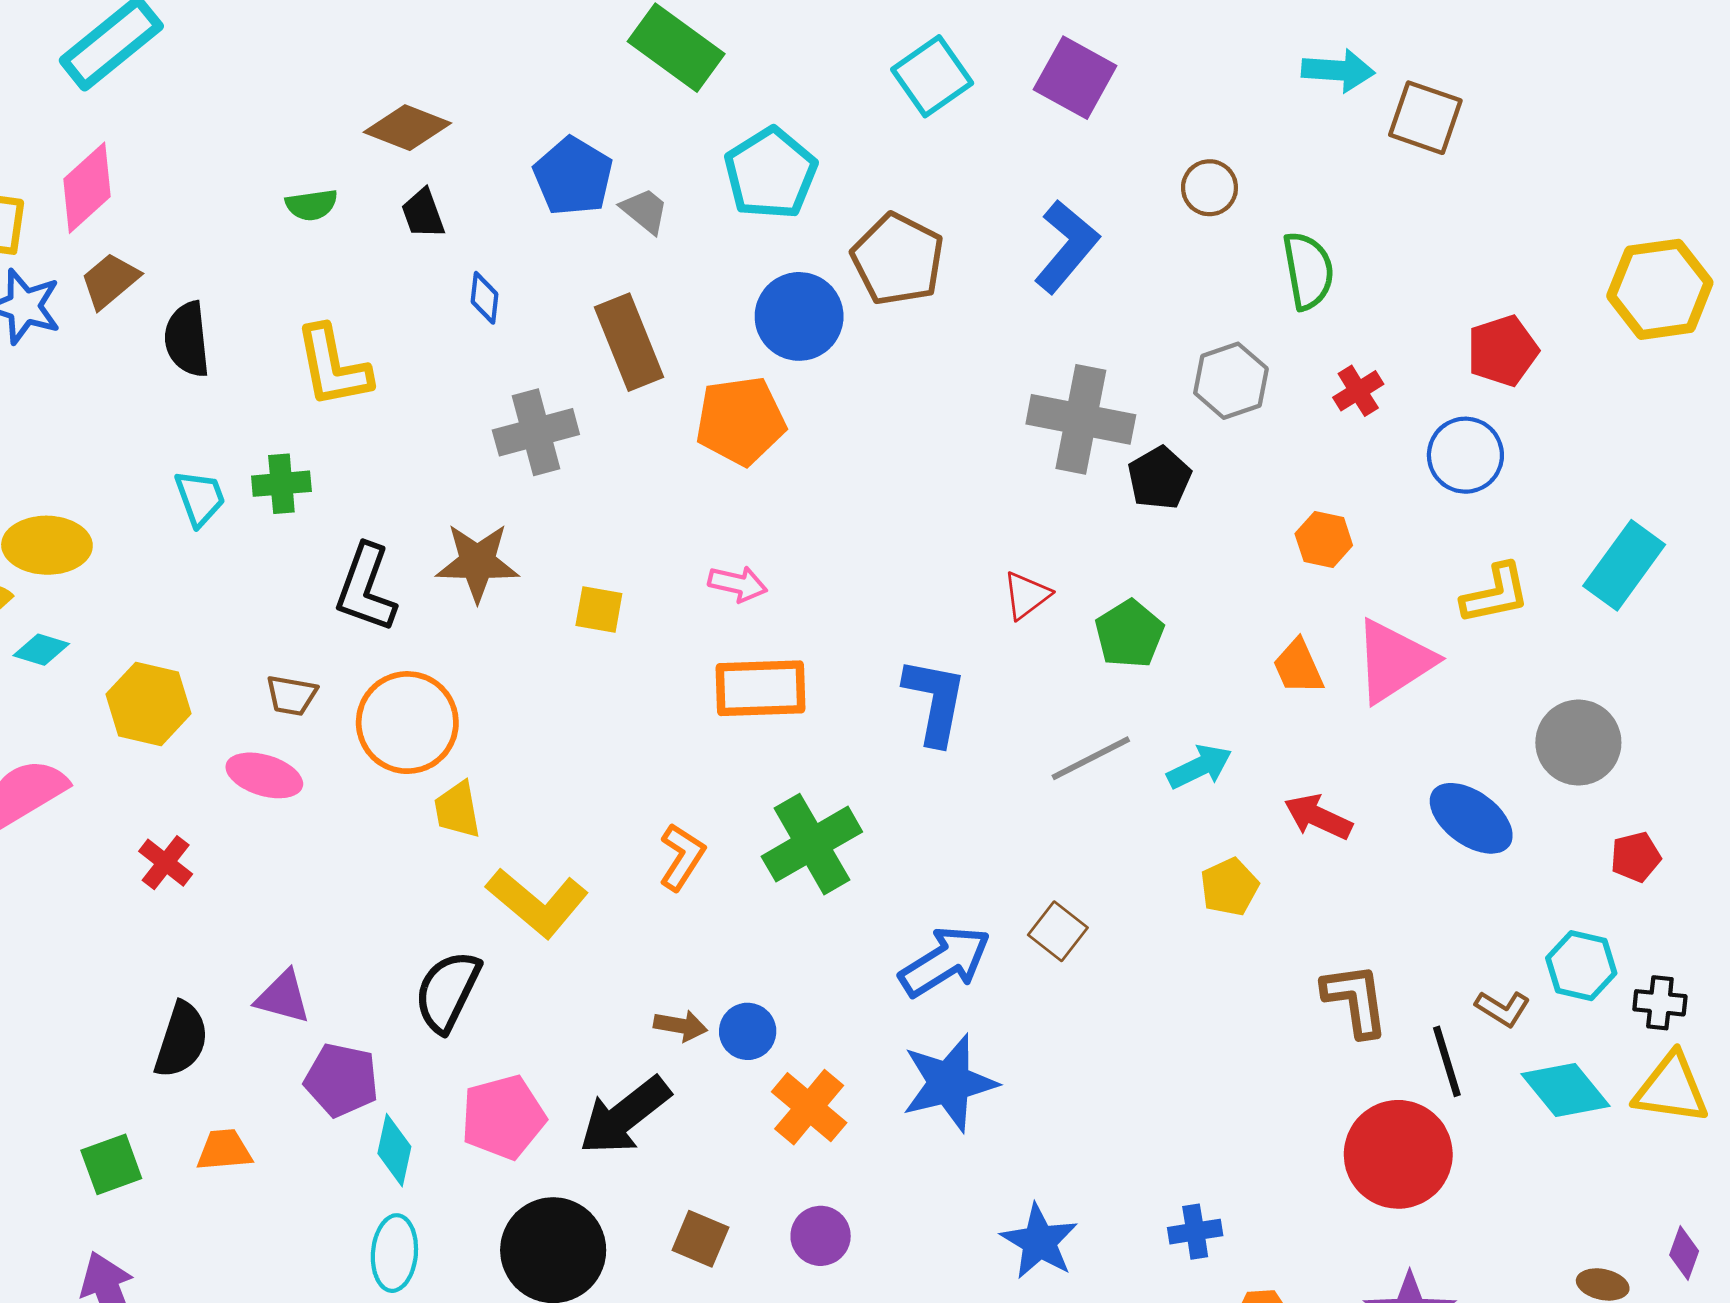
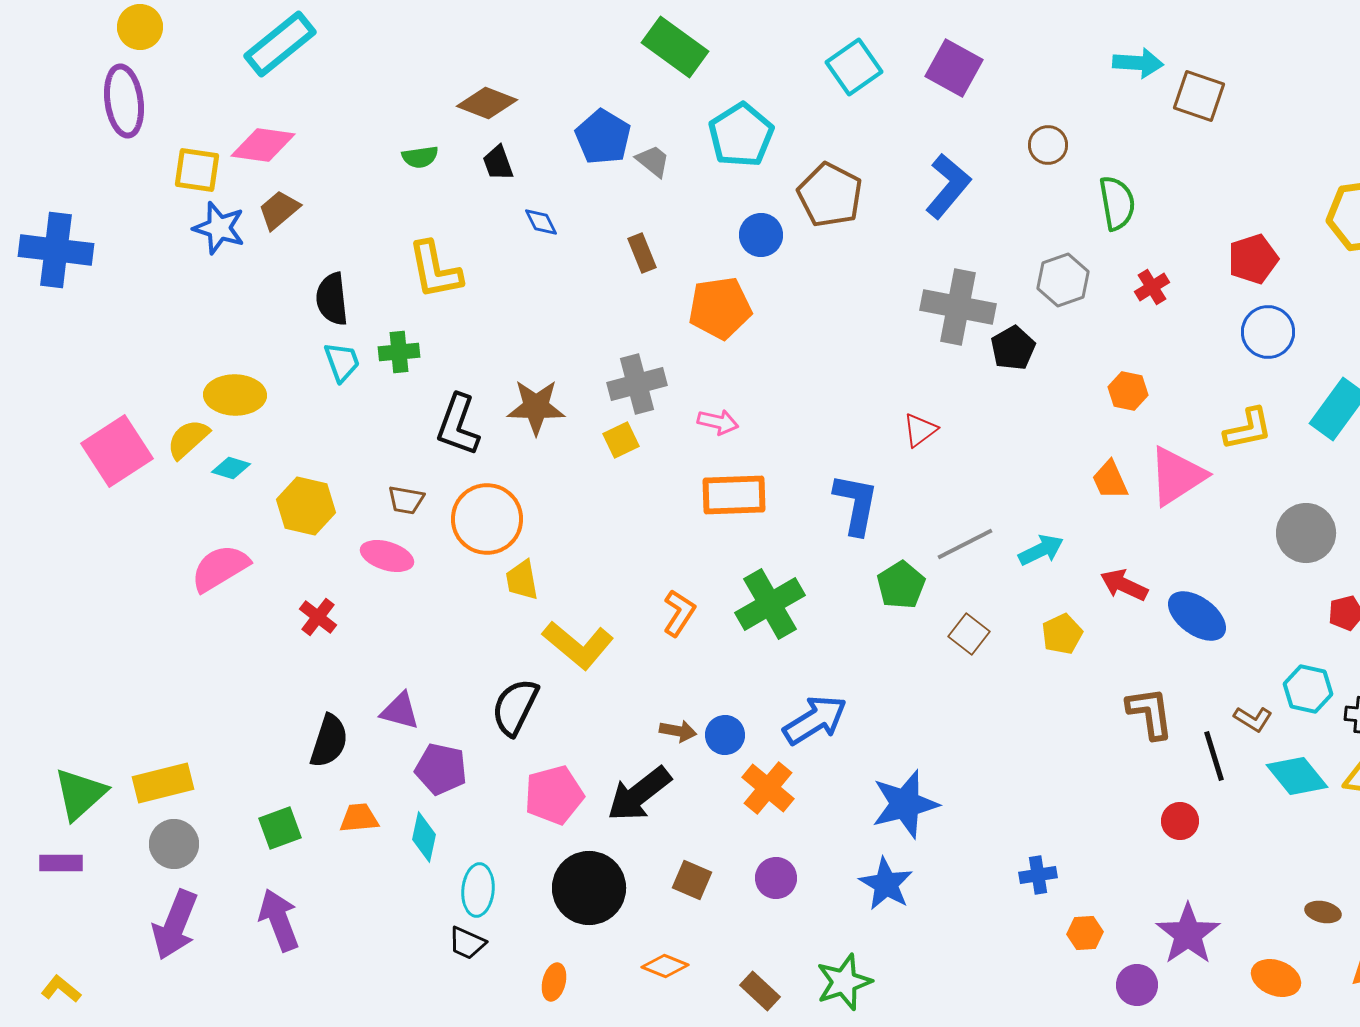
pink diamond: (87, 188) -> (263, 145), turned 50
blue diamond: (485, 298) -> (541, 222), turned -33
blue circle: (799, 316) -> (761, 235), size x0.7
black semicircle: (187, 339) -> (332, 299), moved
brown rectangle: (629, 342) -> (642, 253), size x0.6
gray cross: (536, 432) -> (637, 384), moved
blue circle: (1465, 455) -> (1268, 332), moved
yellow square: (599, 610) -> (621, 440), turned -36
green pentagon: (1129, 634) -> (901, 585), moved
blue ellipse: (1471, 818) -> (1197, 616), moved
brown square: (1058, 931) -> (969, 634), moved
blue arrow: (945, 961) -> (815, 720), moved
blue star: (949, 1083) -> (905, 804), moved
cyan diamond: (394, 1150) -> (424, 837), moved
red circle: (1398, 1154) -> (1180, 821), size x0.5
blue star: (1039, 1242) -> (886, 884), moved

